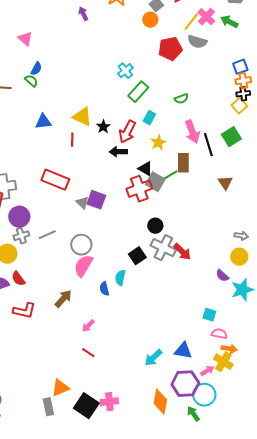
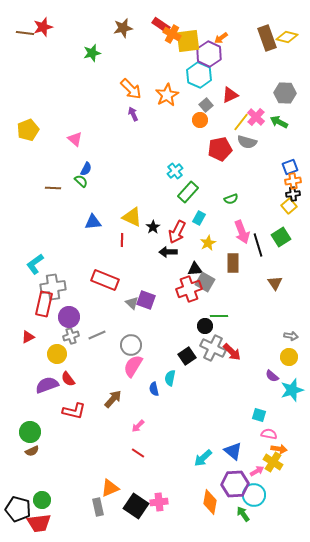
black triangle: (145, 169) -> (195, 269), turned -35
green line: (169, 176) -> (219, 316), moved, turned 30
blue triangle: (183, 351) -> (233, 451), turned 30

